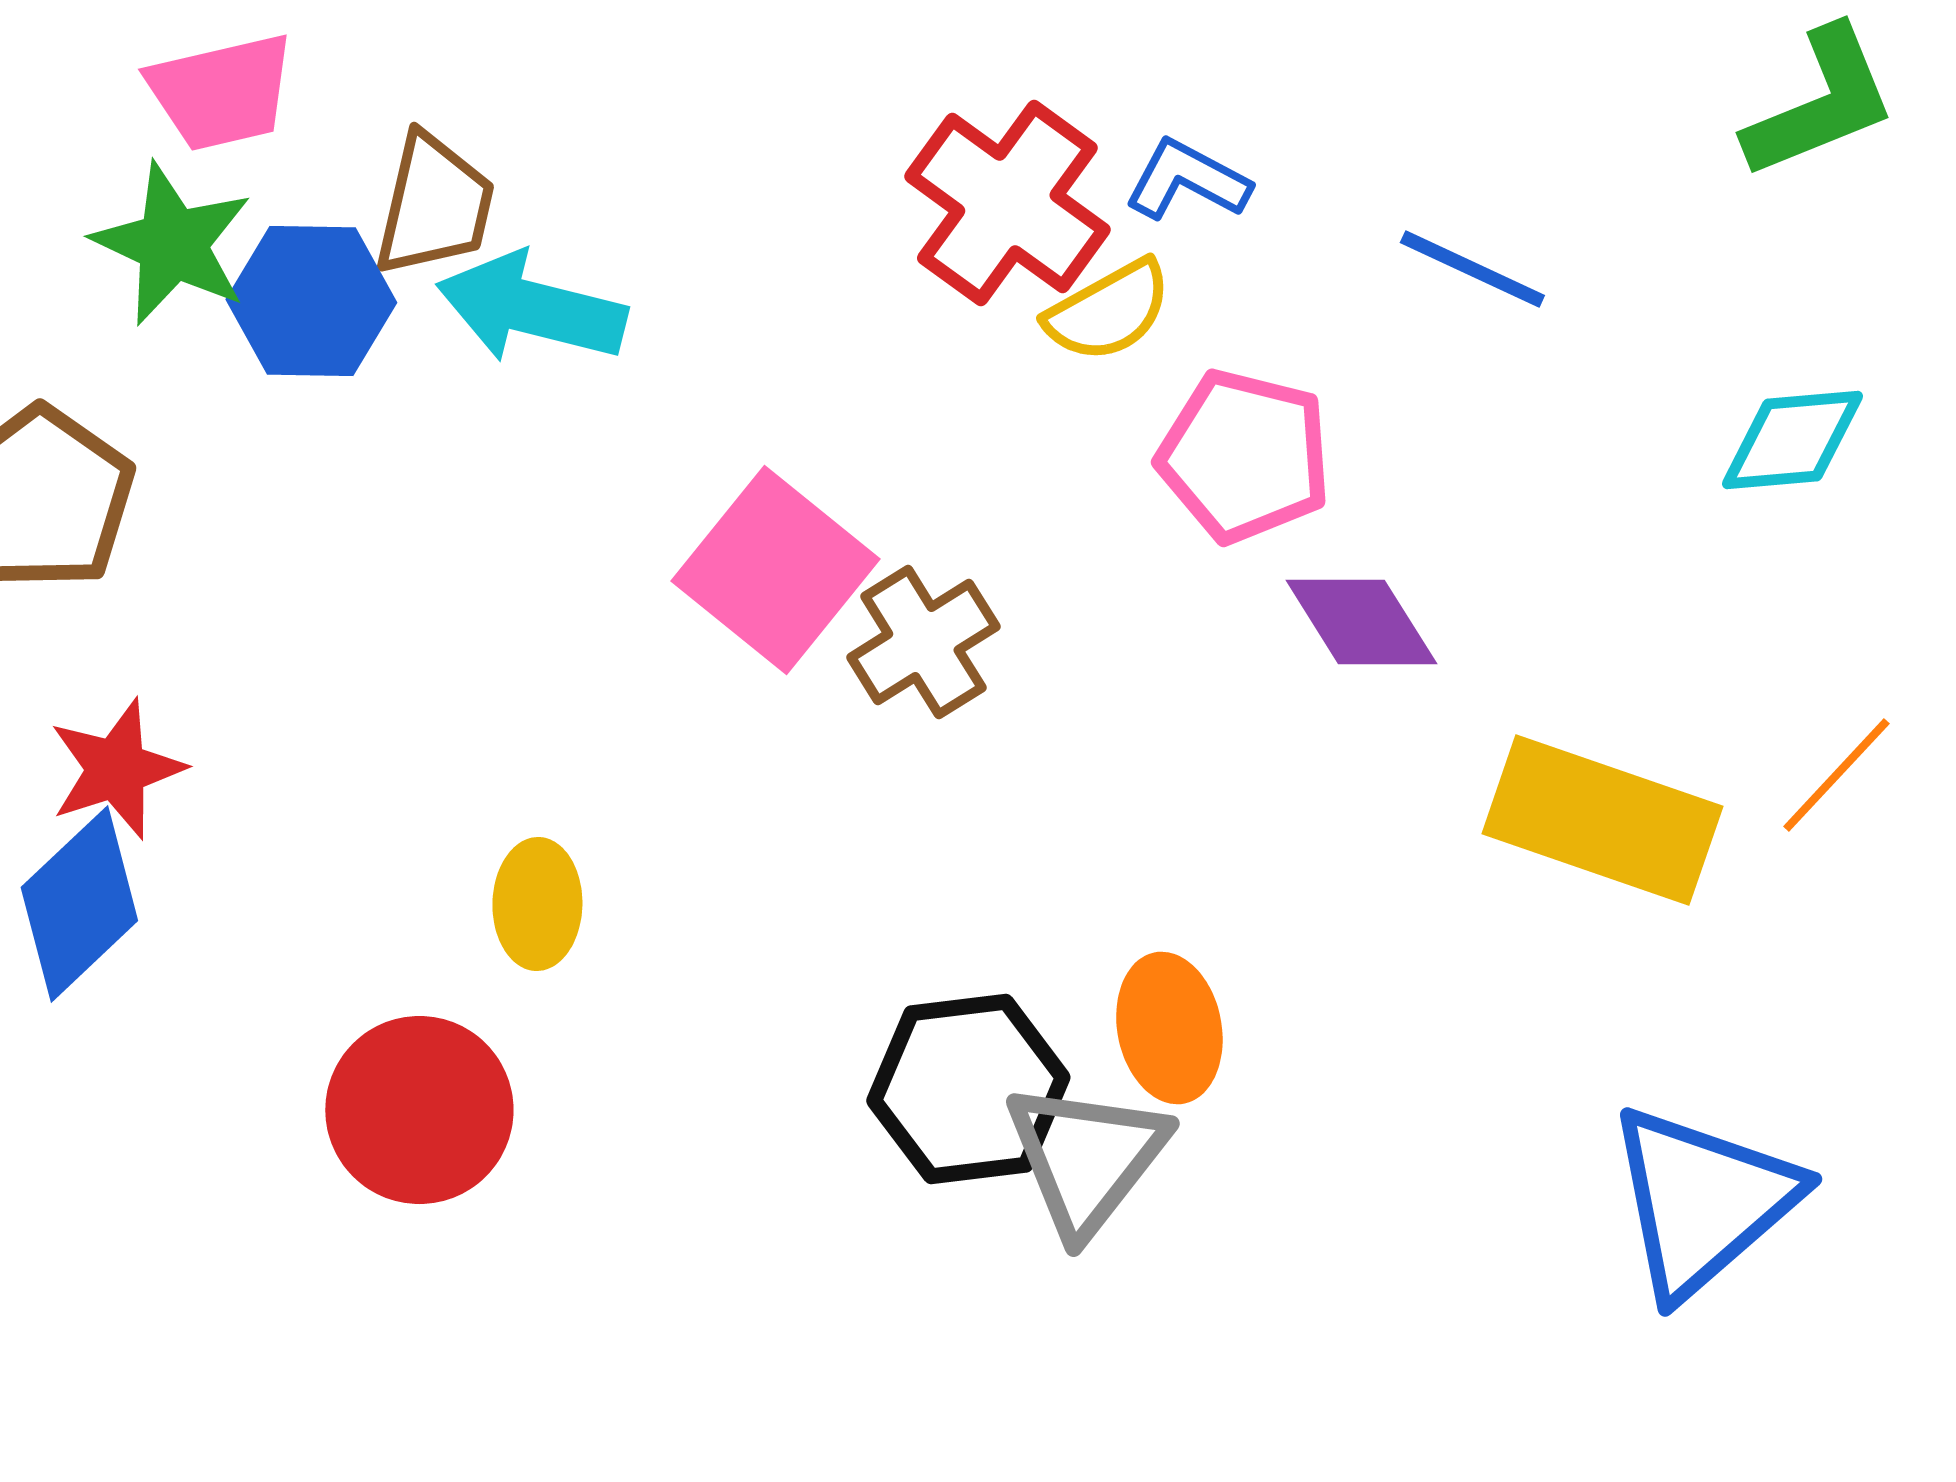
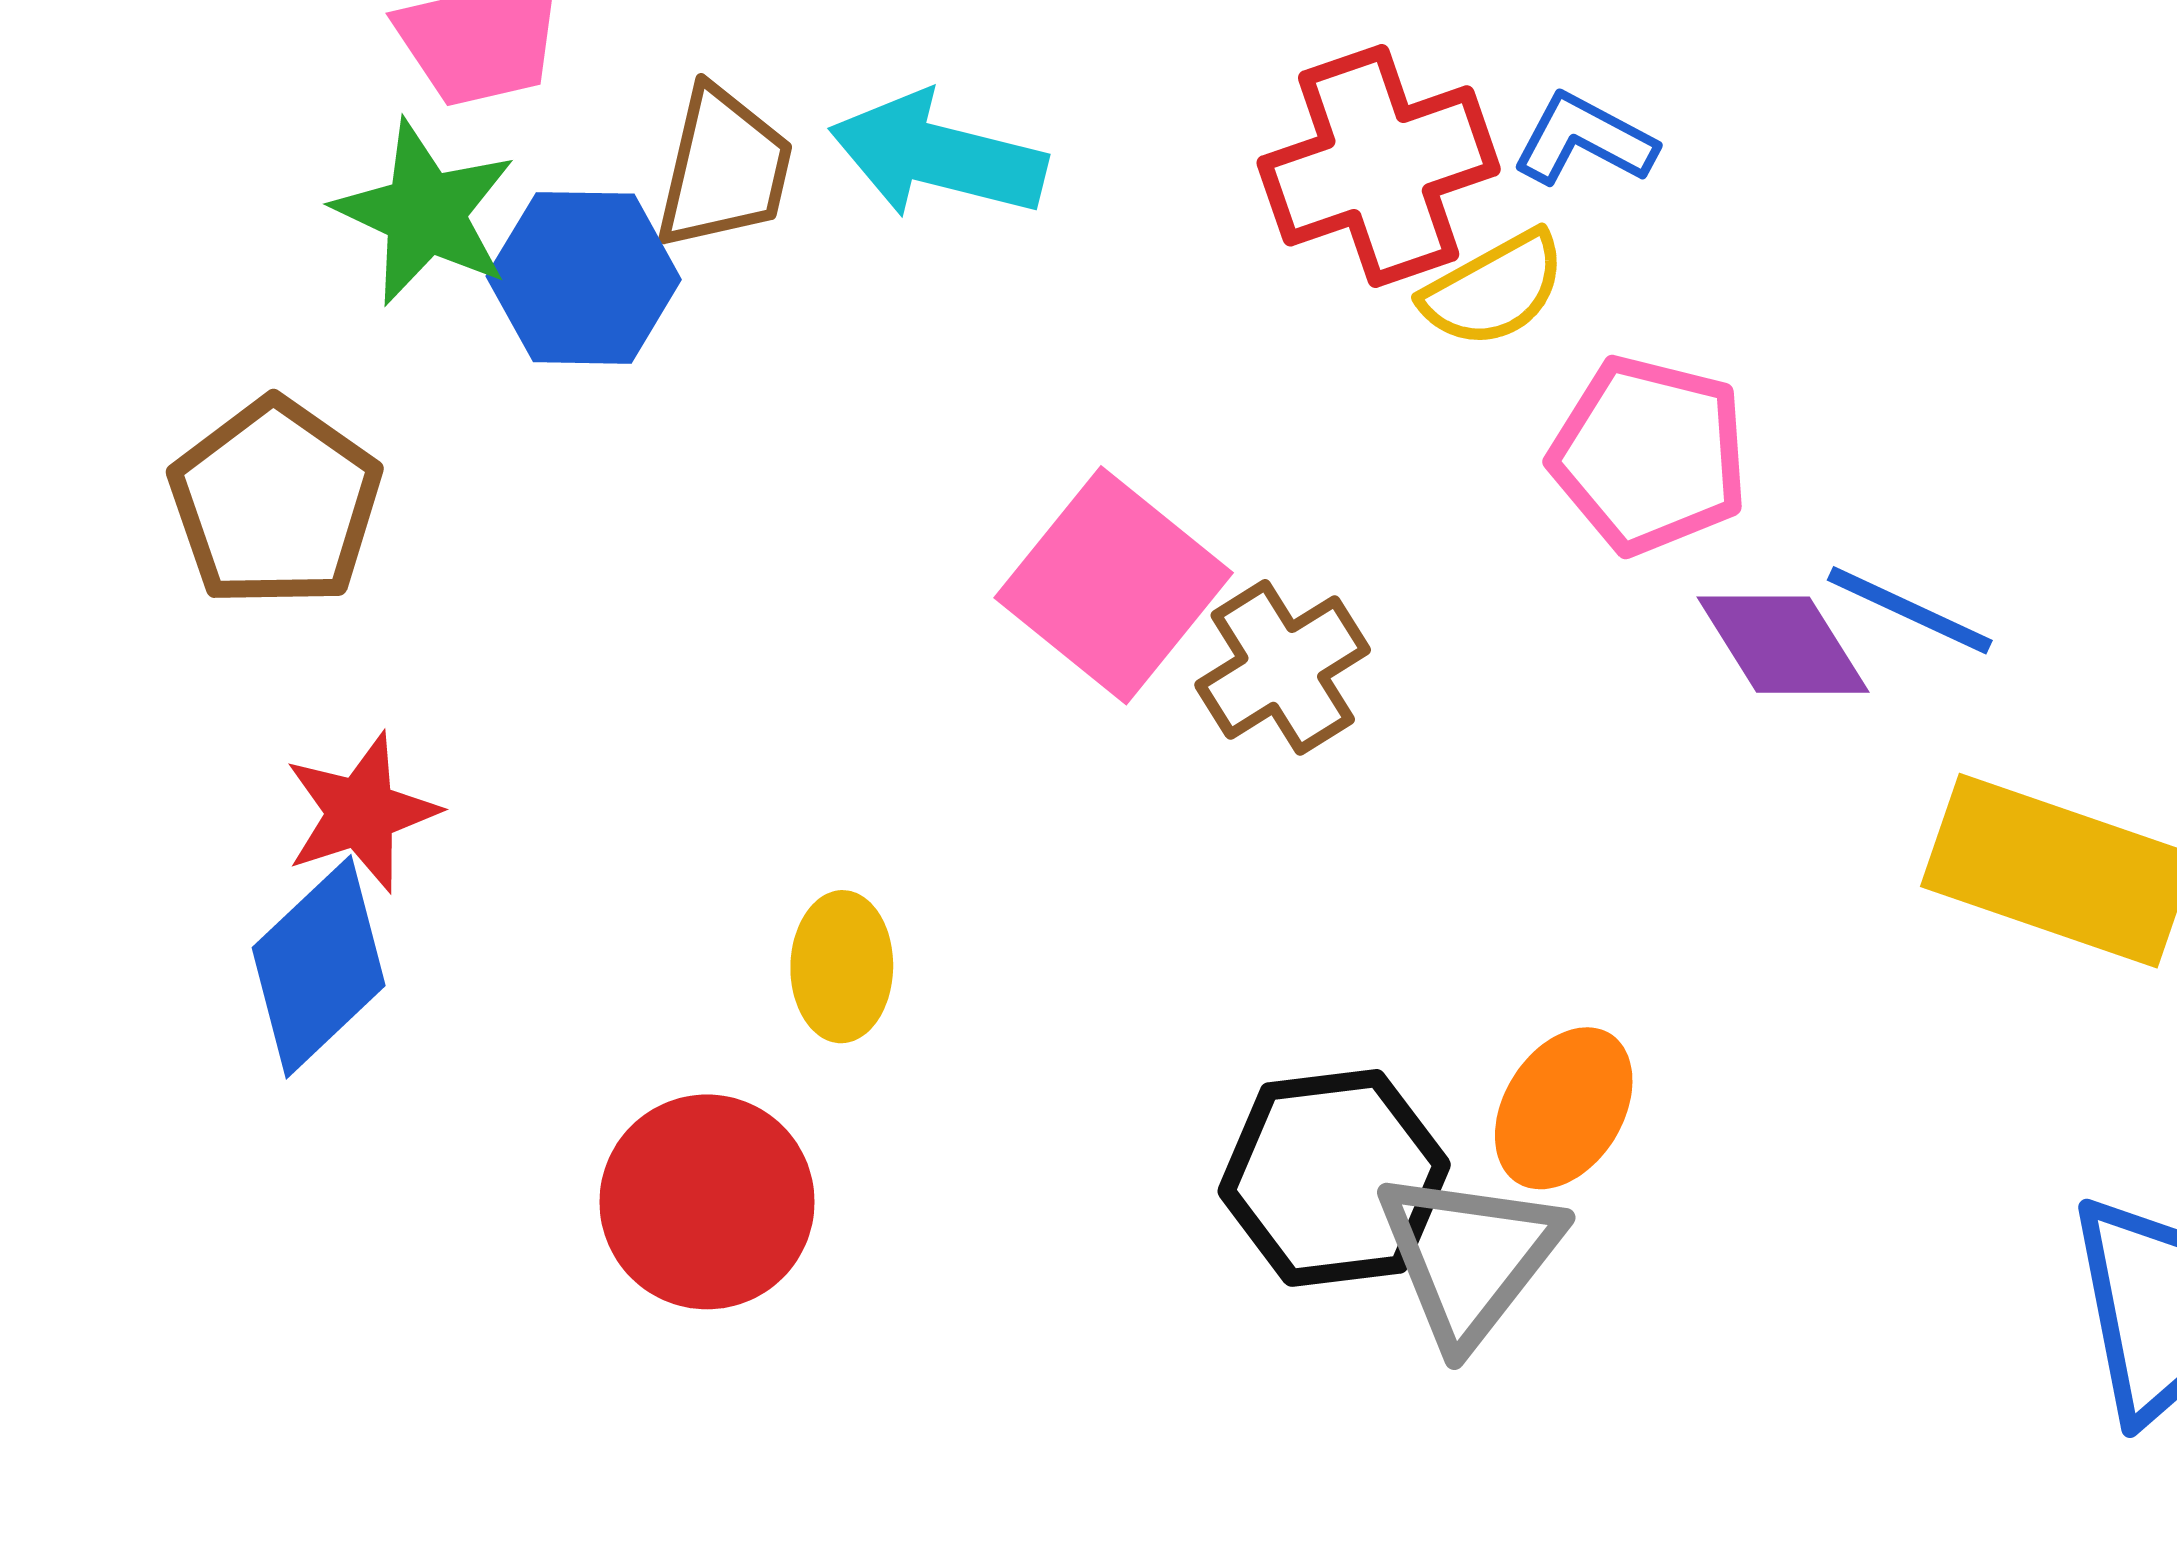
red cross: (1007, 203) -> (1379, 166), turned 35
blue line: (1472, 269) -> (1910, 610), moved
cyan arrow: (531, 308) -> (938, 156), moved
orange ellipse: (1169, 1028) -> (1564, 1108), turned 43

